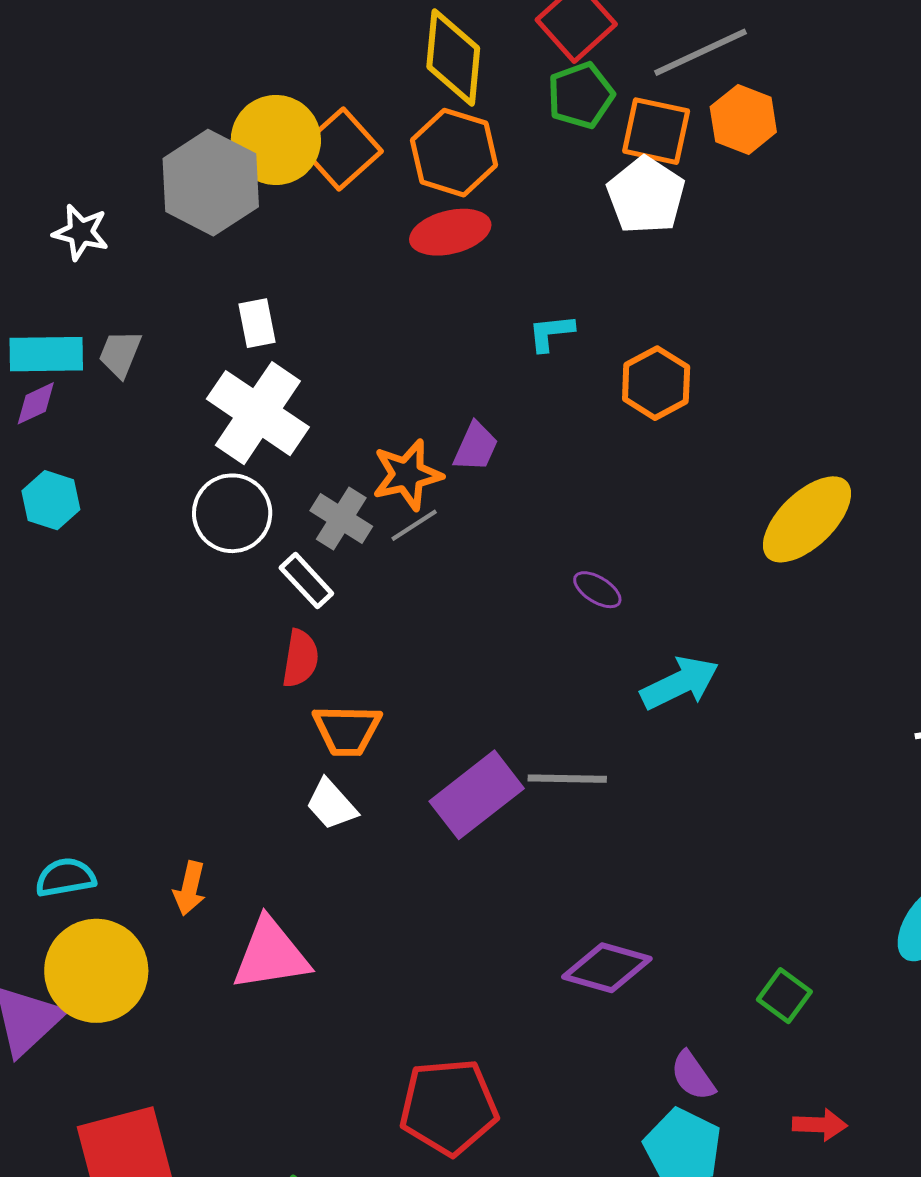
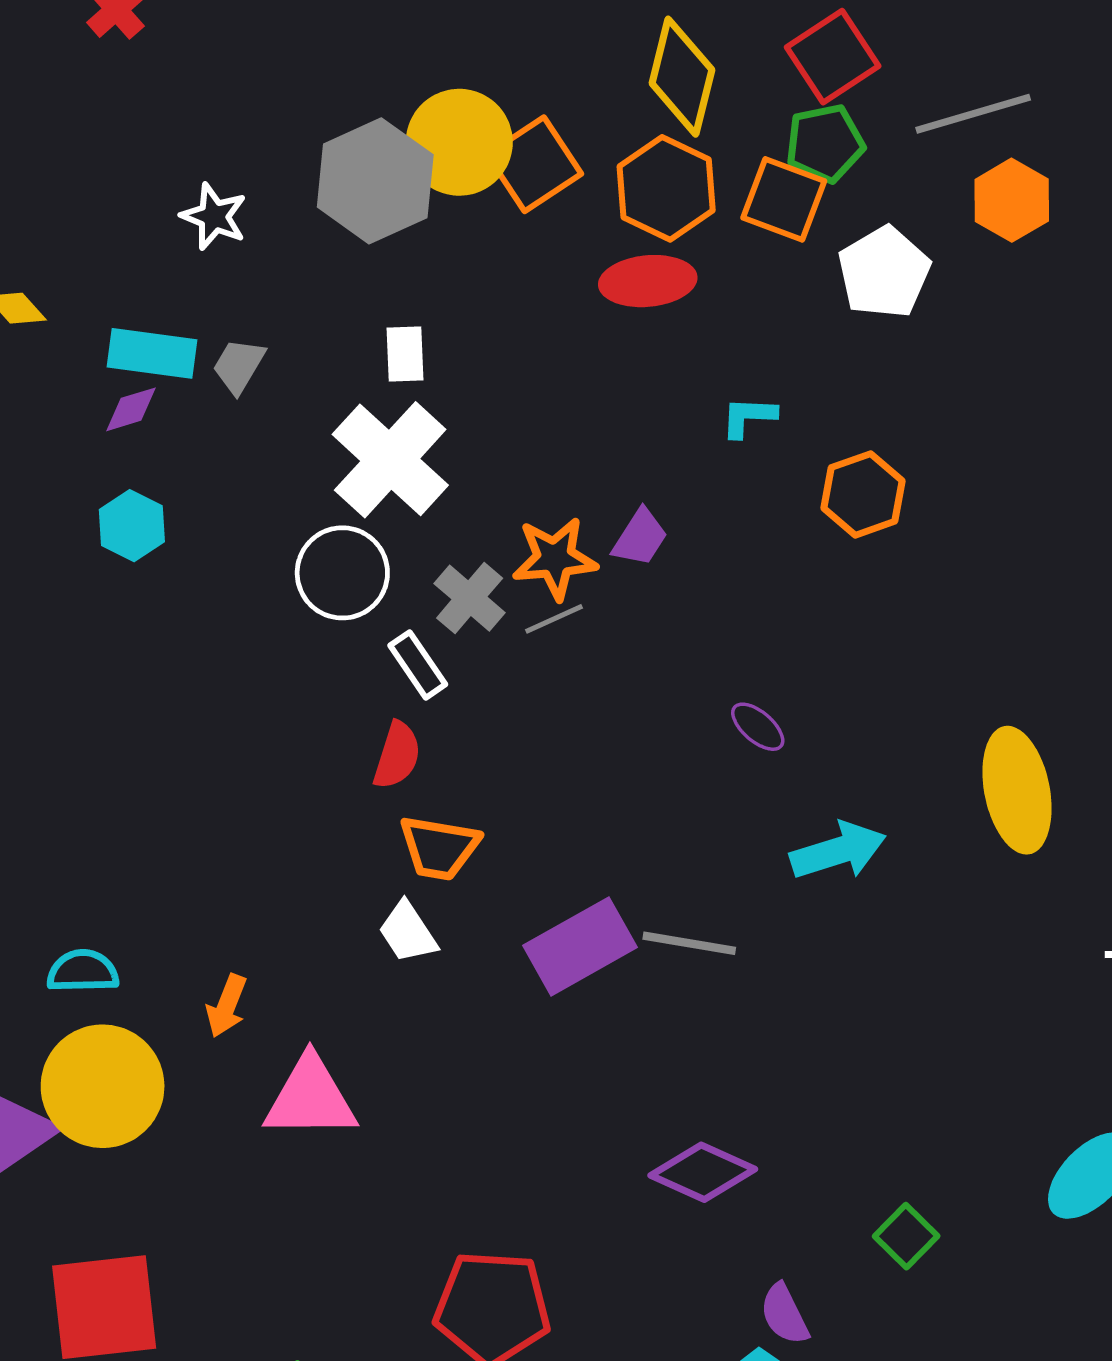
orange square: (656, 131) -> (784, 199), moved
yellow ellipse: (807, 519) -> (1017, 790), moved, turned -66

